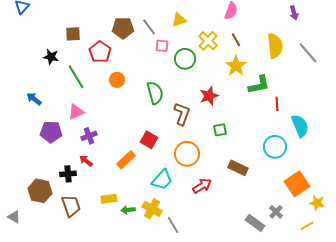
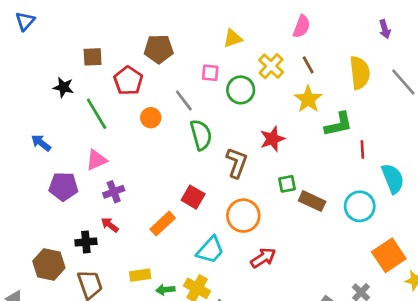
gray line: (149, 27) -> (184, 101), moved
brown rectangle: (238, 168) -> (312, 201), moved

